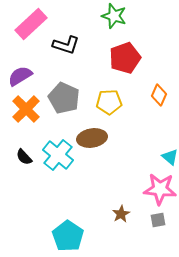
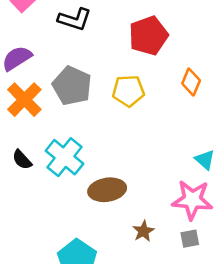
brown ellipse: (92, 138) -> (107, 190), moved

